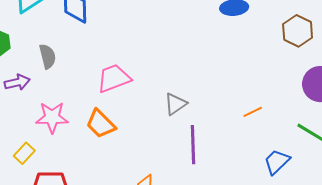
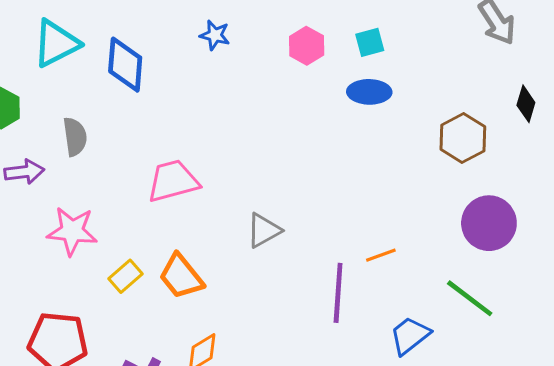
orange trapezoid: (101, 124) -> (181, 276), moved
purple line: (193, 145) -> (338, 293), moved
yellow rectangle: (24, 153) -> (125, 276), moved

